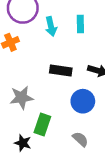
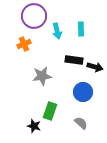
black rectangle: (61, 71) -> (74, 60), moved
gray star: (22, 98) -> (42, 76), moved

